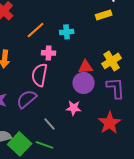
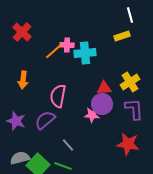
cyan cross: (67, 32) -> (85, 53), size x1.5
pink cross: (49, 53) -> (67, 45), moved
pink star: (74, 108) -> (92, 115), moved
red star: (110, 123) -> (128, 144), turned -30

